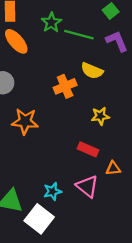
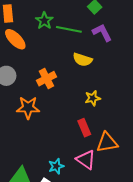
orange cross: (65, 86) -> (46, 79), moved
red rectangle: (88, 149) -> (84, 128), turned 48
orange triangle: (113, 168) -> (107, 142), size x1.6

